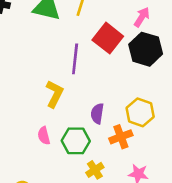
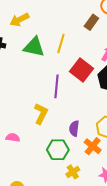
pink semicircle: (44, 136) -> (13, 138), moved, turned 112
orange cross: (121, 137) -> (93, 146), turned -30

